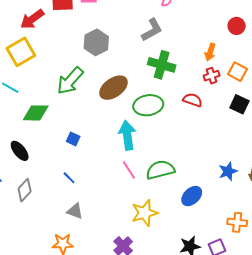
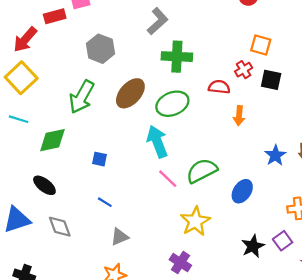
orange arrow: (210, 52) -> (239, 116), moved
red cross: (212, 76) -> (244, 70), moved
gray diamond: (25, 190) -> (60, 227), turned -50
gray triangle: (75, 211) -> (120, 237), turned -30

